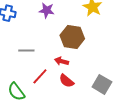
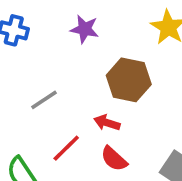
gray line: (26, 51) -> (44, 100), turned -35

